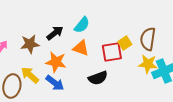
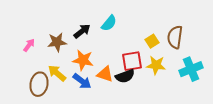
orange triangle: (81, 48) -> (105, 74), moved
red square: (112, 52) -> (132, 61), moved
yellow star: (148, 64) -> (156, 65), moved

